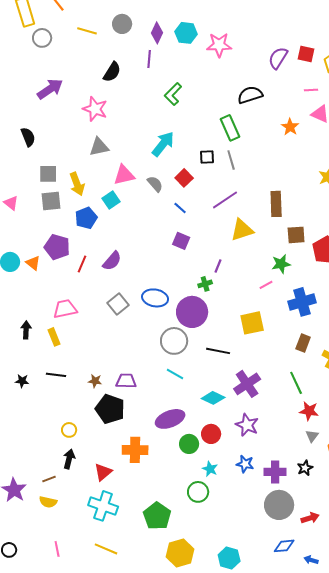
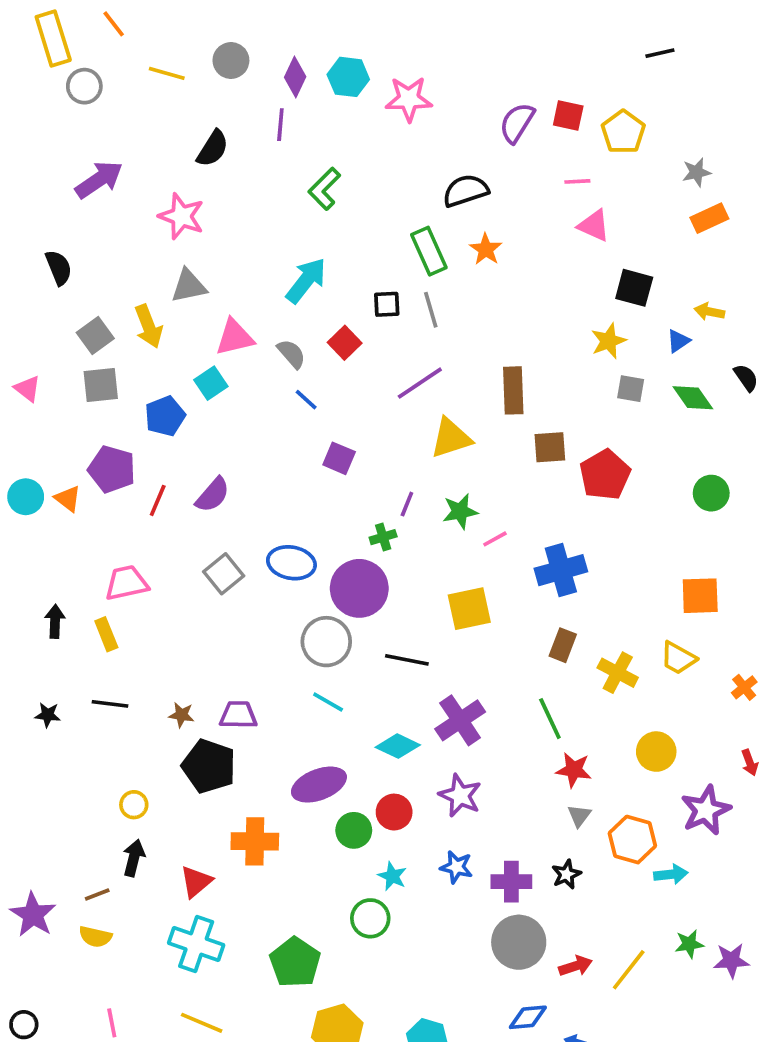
orange star: (290, 127) -> (486, 249), moved
gray square: (48, 174) -> (95, 335), turned -36
yellow arrow: (77, 184) -> (148, 326), moved
blue line: (180, 208) -> (306, 400), moved
green star: (281, 264) -> (460, 511), moved

